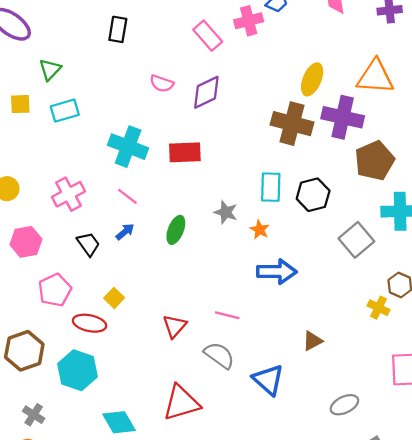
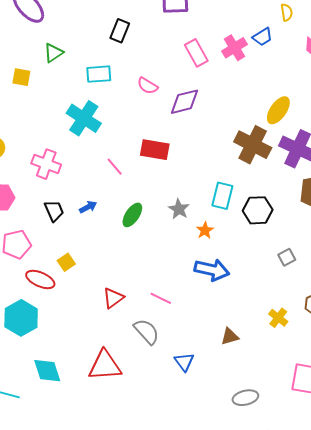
pink cross: (249, 21) -> (234, 48), turned -30
cyan rectangle: (65, 111) -> (99, 74), moved
cyan cross: (128, 147) -> (84, 118), moved
pink cross: (68, 194) -> (46, 164), turned 36
pink line: (127, 196) -> (115, 167), moved
gray square: (356, 240) -> (287, 257), size x0.6
yellow cross: (378, 308) -> (278, 318), moved
blue triangle: (268, 380) -> (184, 362), size x0.7

